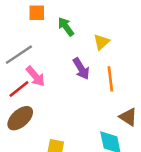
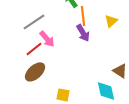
yellow triangle: (102, 42) -> (111, 21), moved
orange line: (110, 79) -> (83, 16), moved

